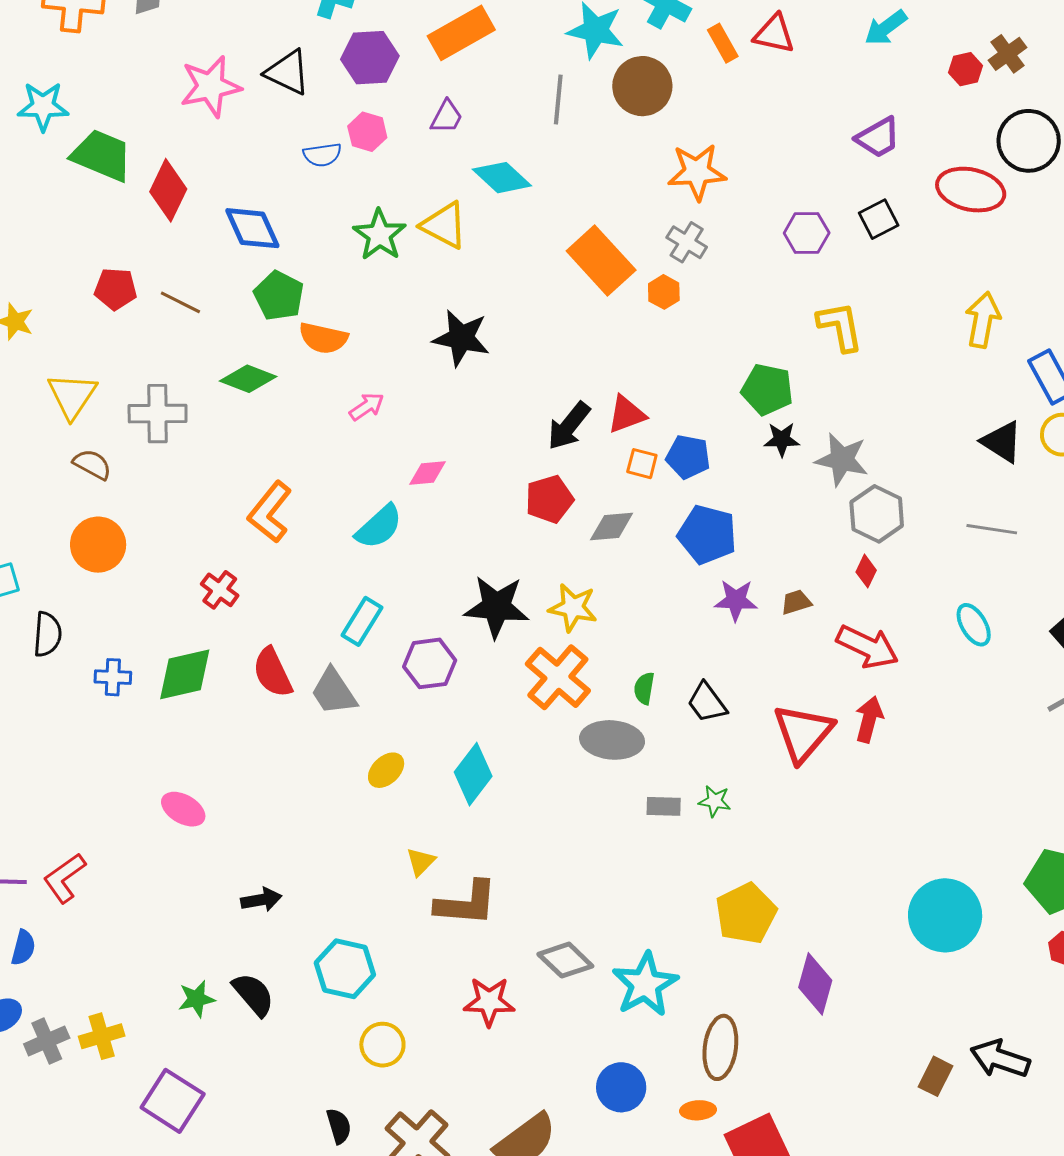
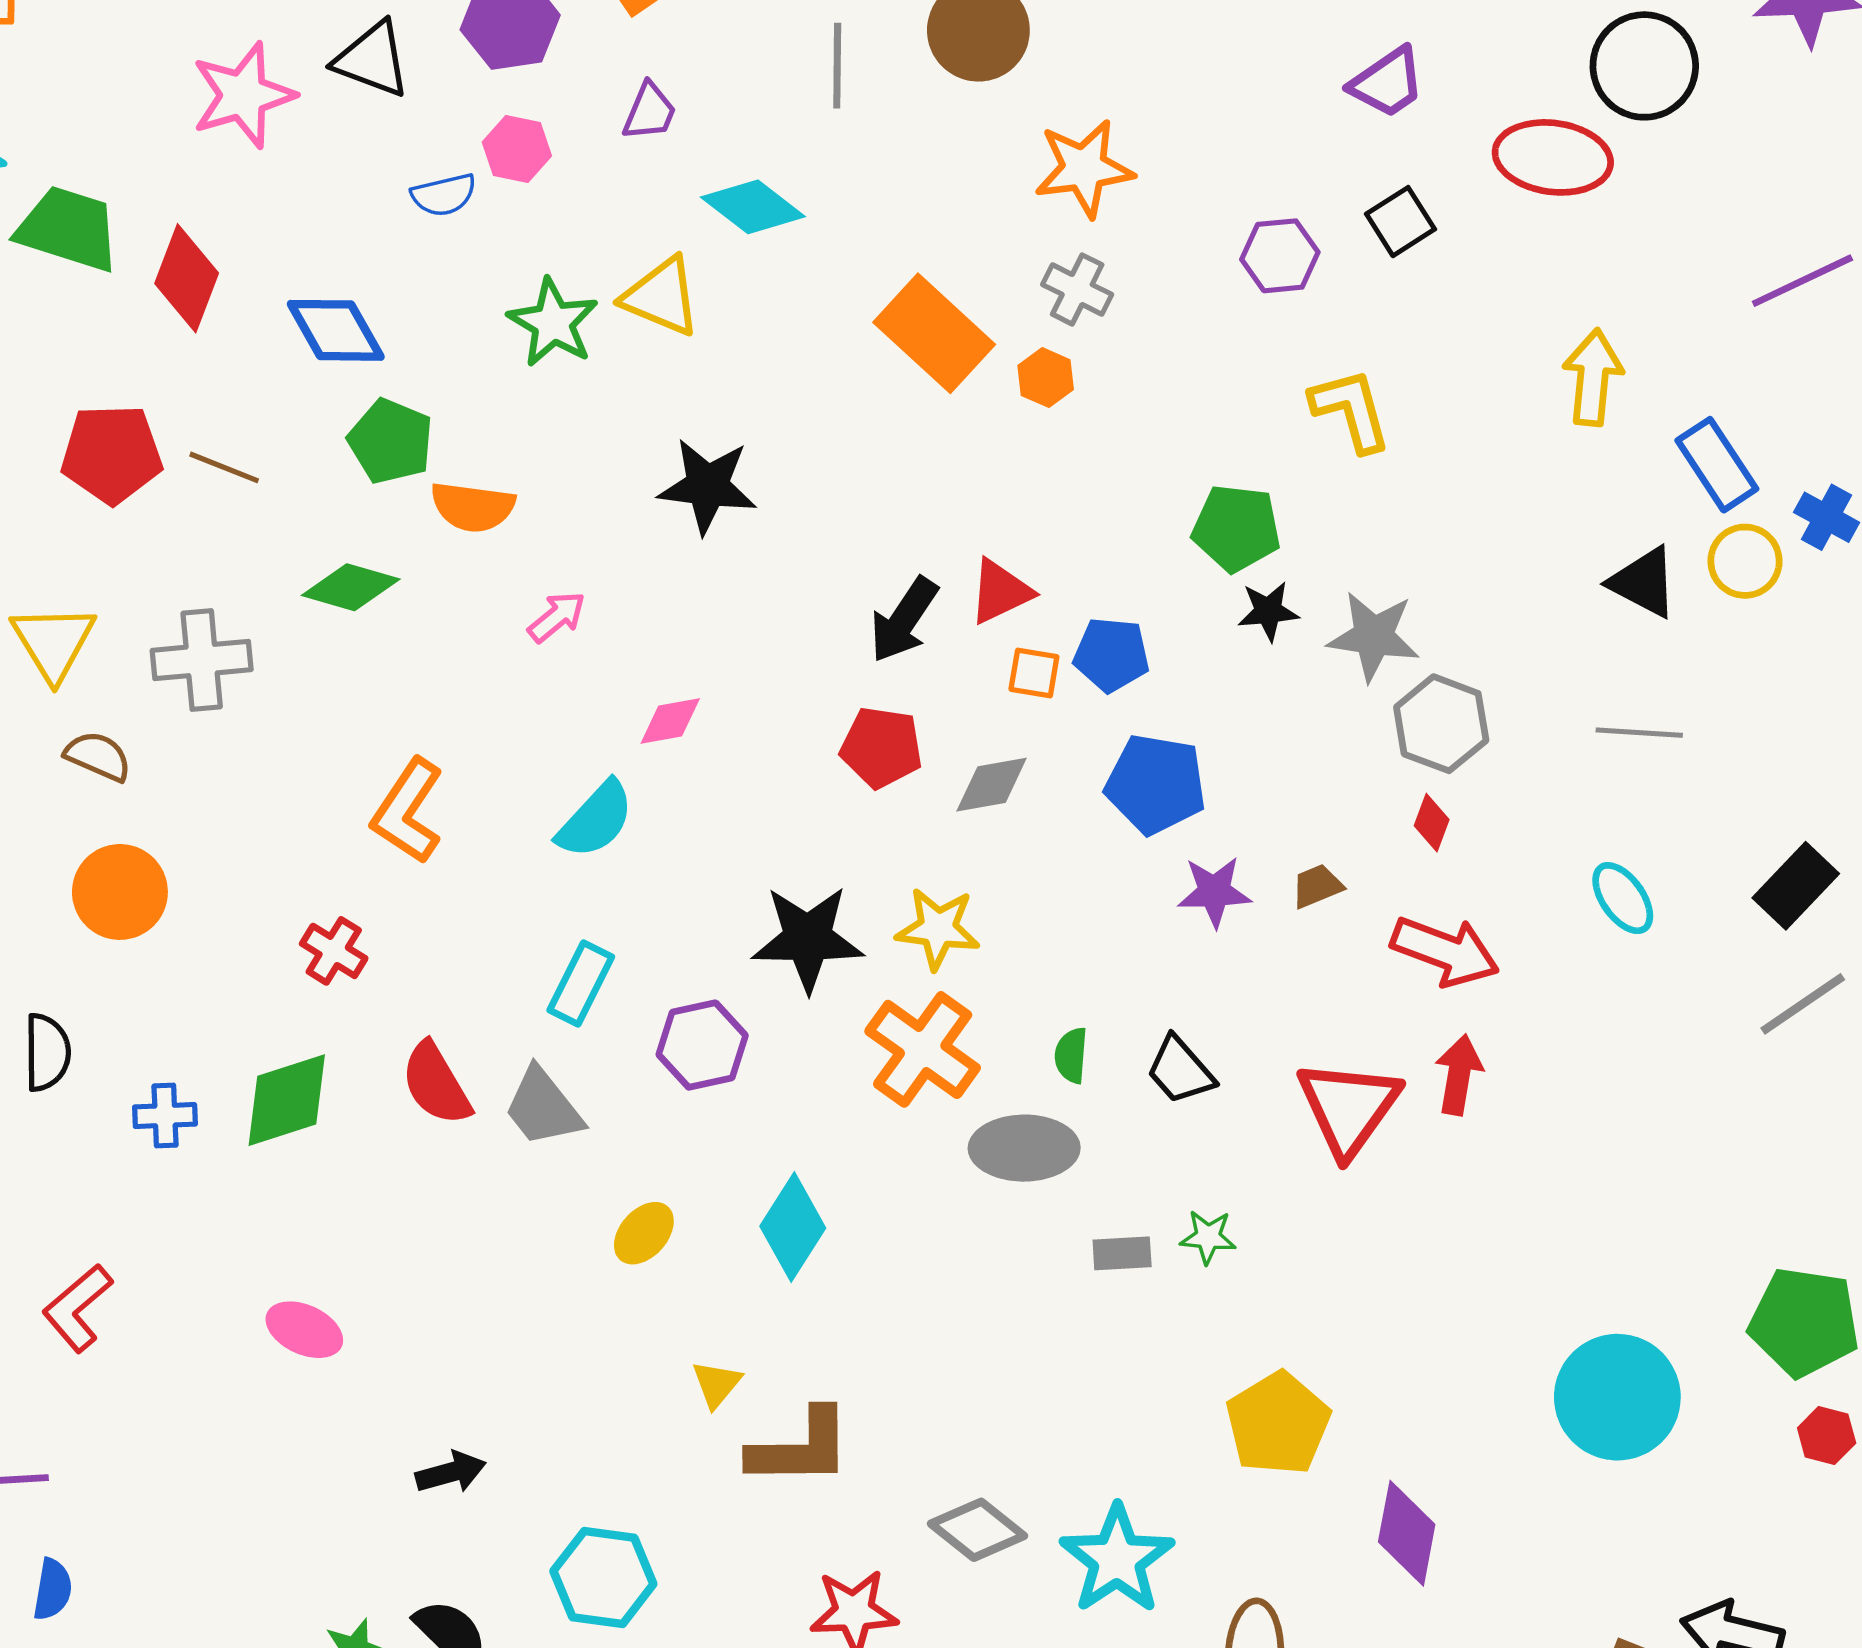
red pentagon: (116, 289) -> (112, 454), size x1.4
red pentagon: (549, 499) -> (881, 747), turned 30
red L-shape: (65, 878) -> (78, 1308), moved

